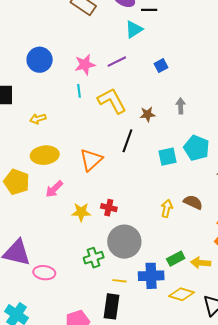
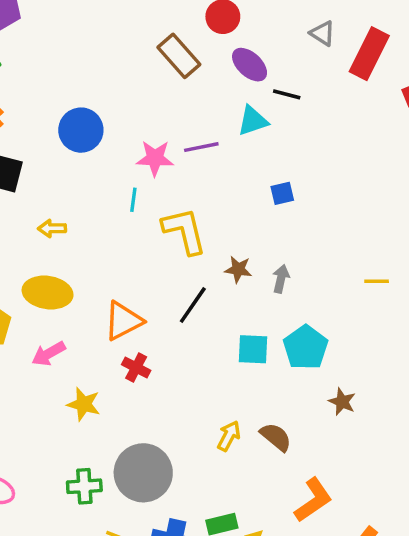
purple line: (117, 62) -> (201, 147), moved
gray arrow: (181, 106) -> (281, 279), moved
red cross: (109, 208) -> (136, 367), moved

